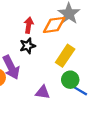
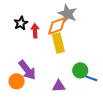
black star: (27, 46) -> (21, 23), moved
yellow rectangle: (65, 56) -> (58, 43), moved, turned -36

